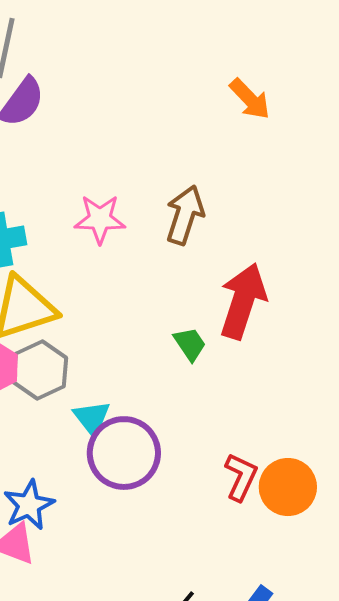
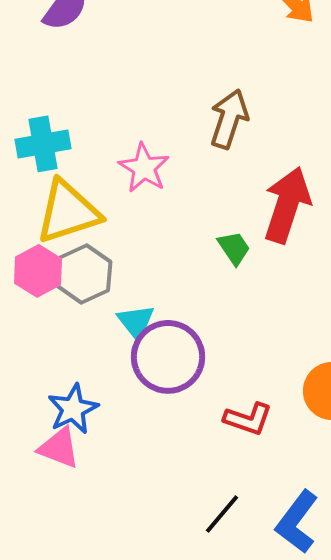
pink star: (100, 219) -> (144, 168), moved, turned 30
red L-shape: (241, 477) -> (248, 419), moved, turned 84

